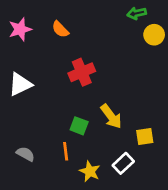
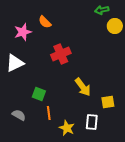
pink star: (20, 29) -> (23, 32), moved
green square: (79, 126) -> (39, 94), moved
white rectangle: (123, 163) -> (92, 122), turned -42

